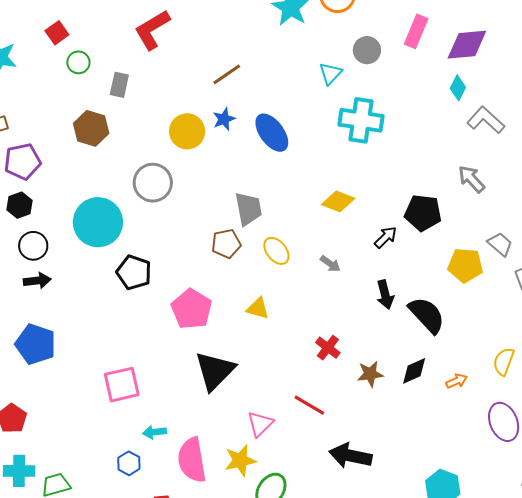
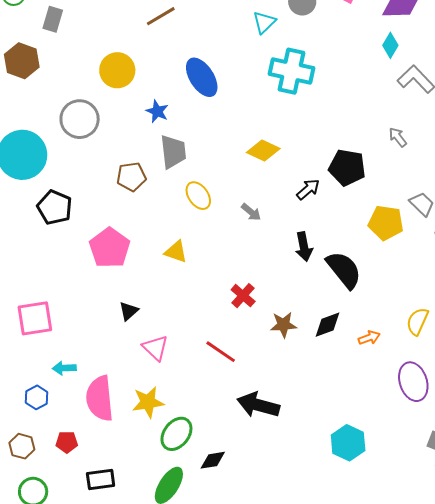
blue star: (224, 119) -> (157, 111), moved, turned -30
gray arrow: (471, 179) -> (398, 137), size x0.7
brown pentagon: (226, 244) -> (131, 177), moved
black triangle: (215, 371) -> (129, 311), size x0.5
pink triangle: (260, 424) -> (155, 348), moved, turned -36

